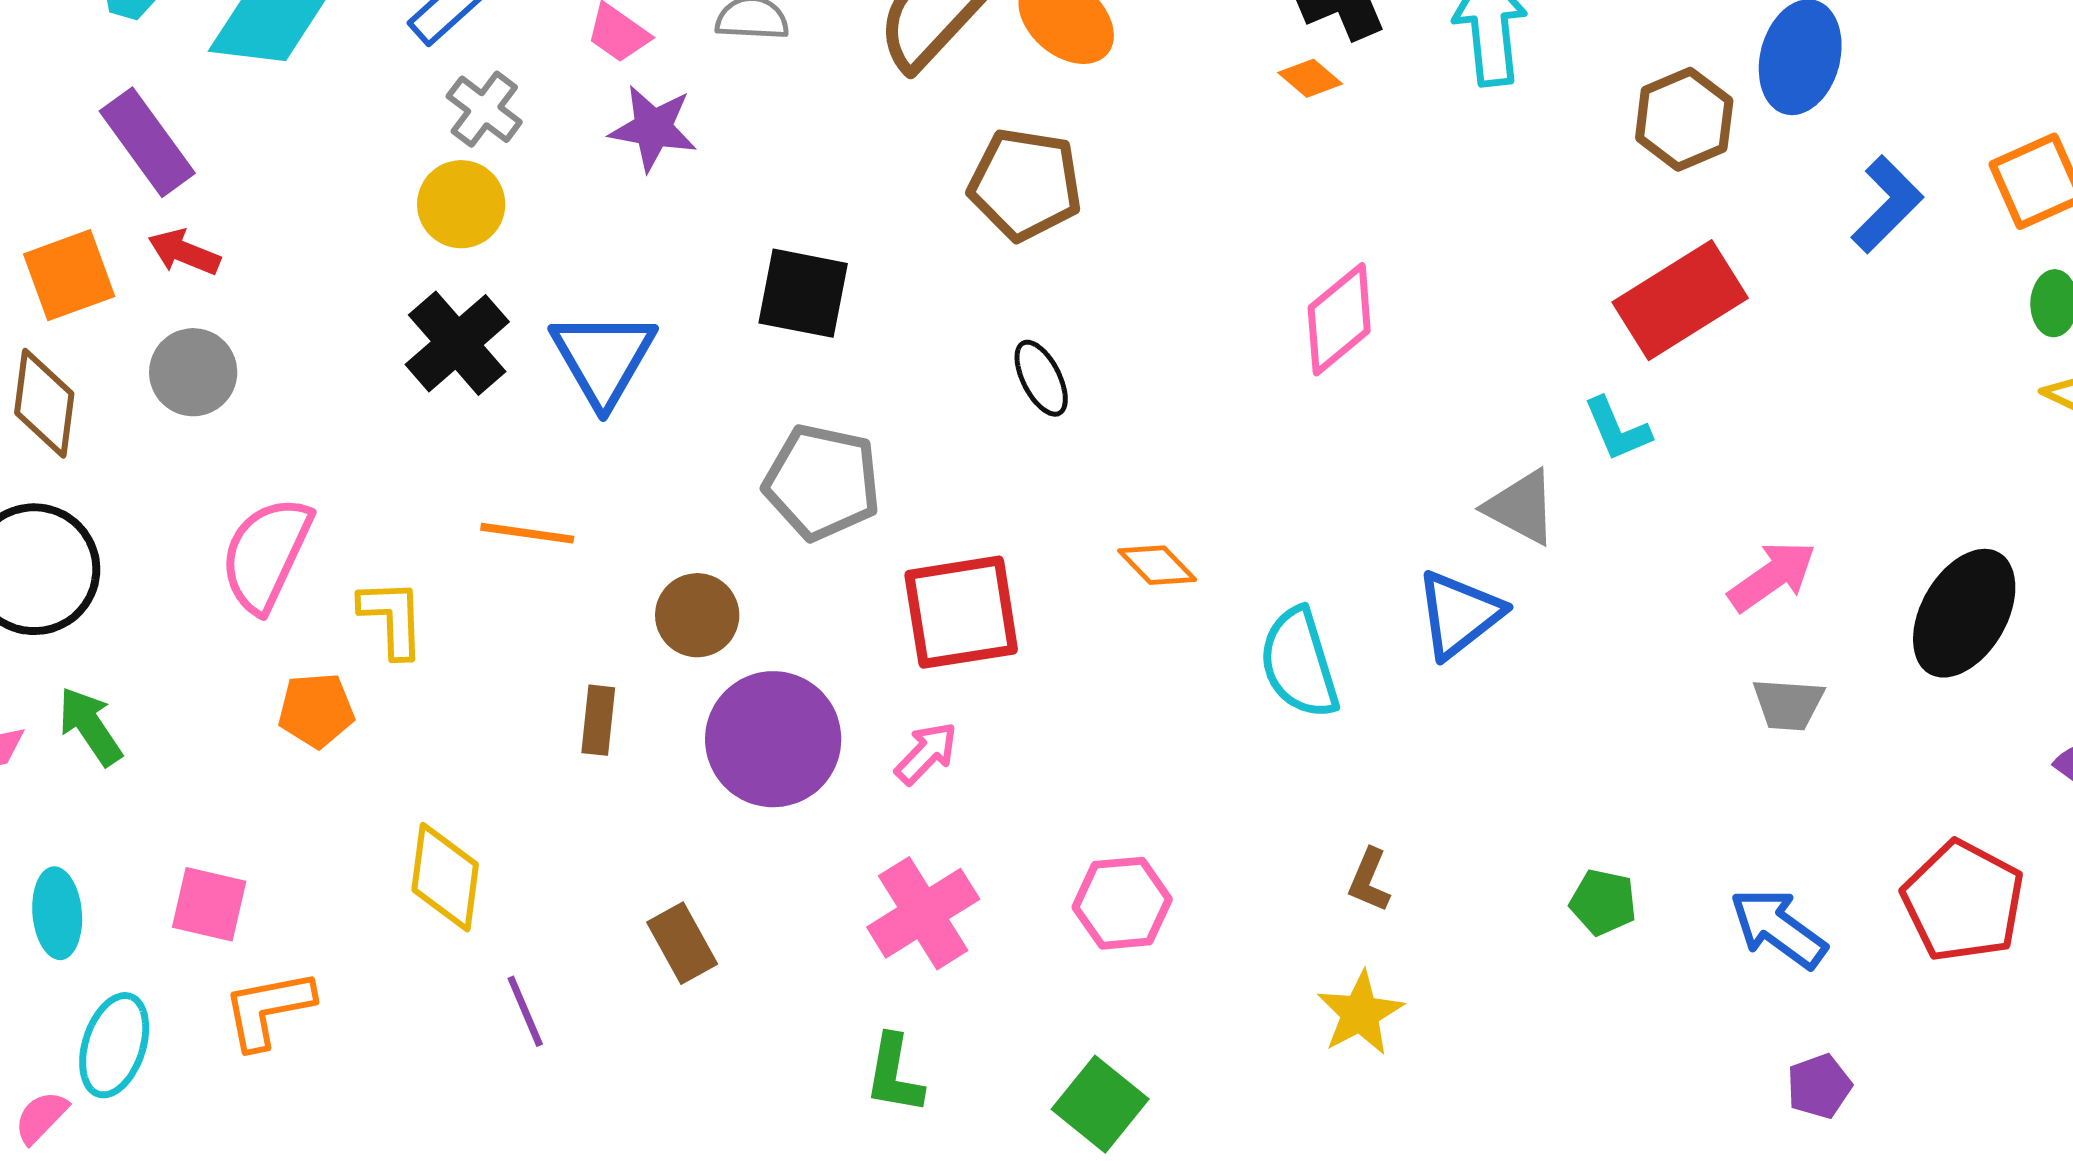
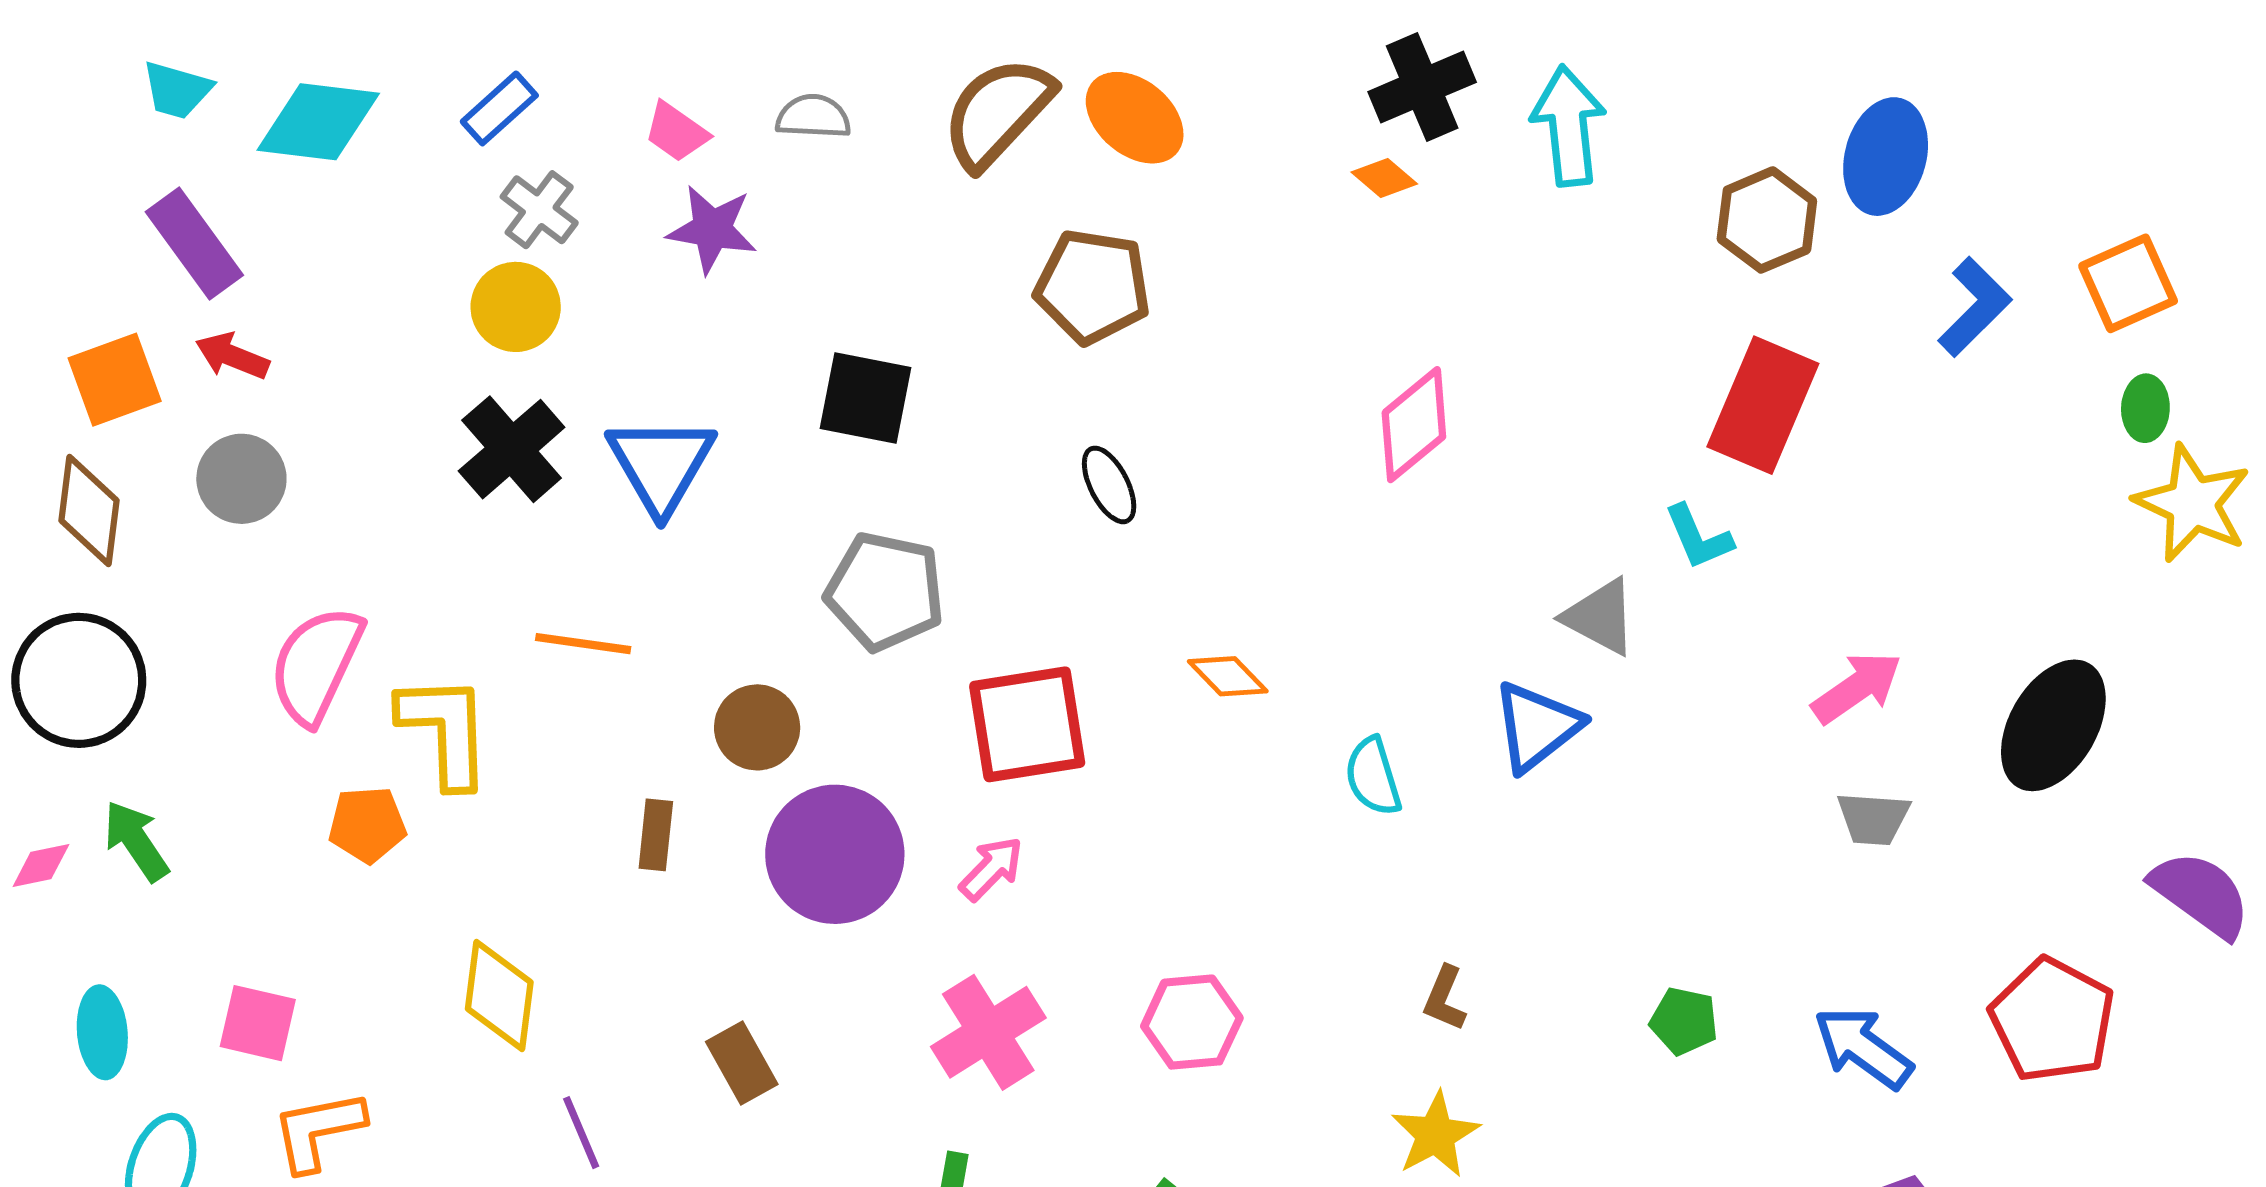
red rectangle: (1680, 300) -> (1763, 405), turned -35
yellow L-shape: (392, 618) -> (445, 730), size x1.4
cyan semicircle: (1299, 663) -> (1373, 777), size x0.7

